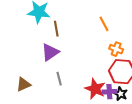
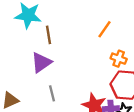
orange line: (104, 24) -> (104, 29), turned 63

